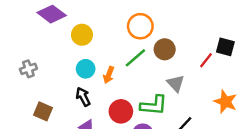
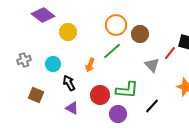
brown circle: (165, 49) -> (140, 34), moved
cyan circle: (86, 69) -> (53, 64), moved
gray triangle: (176, 83) -> (152, 65), moved

